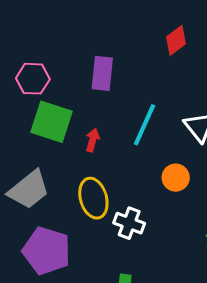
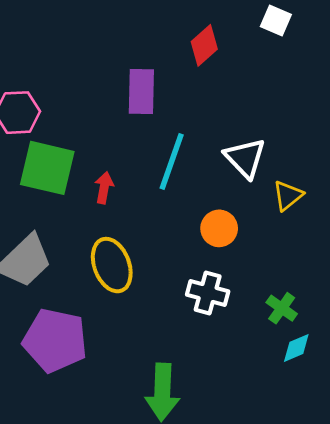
purple rectangle: (102, 73) -> (141, 91), moved
white cross: (129, 223) -> (208, 293), moved

